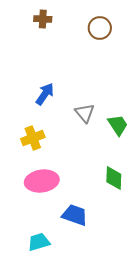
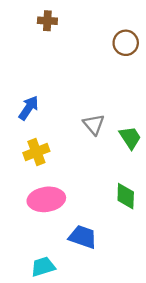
brown circle: (100, 28) -> (126, 43), moved
blue arrow: (45, 94) -> (29, 108), moved

